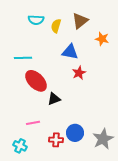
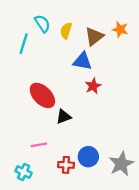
cyan semicircle: (36, 20) -> (42, 24), turned -126
brown triangle: (80, 21) -> (94, 37), moved
orange star: (102, 39) -> (120, 29), moved
cyan line: (23, 58) -> (24, 44), moved, turned -72

